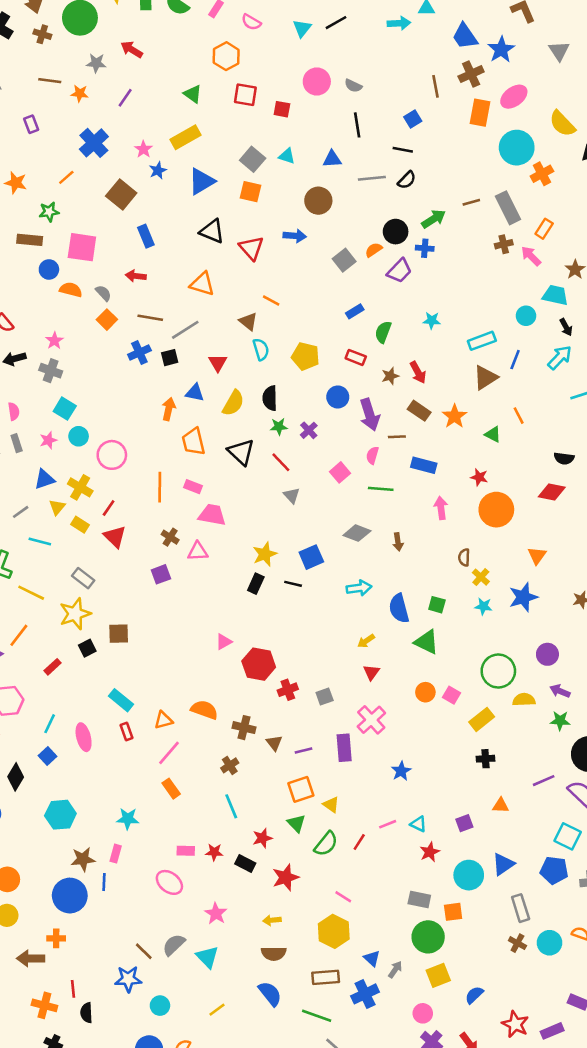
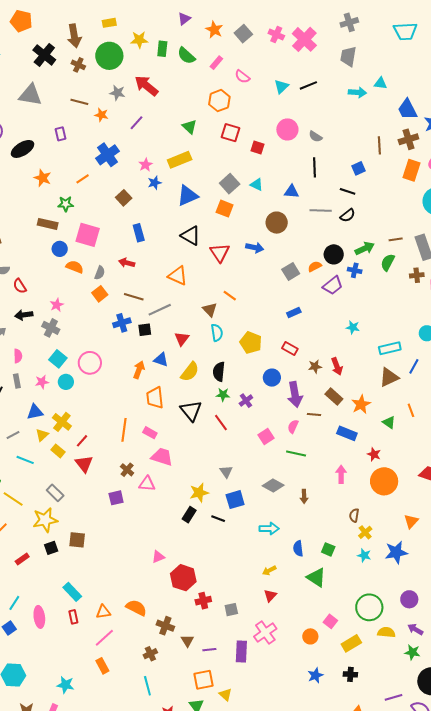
red arrow: (132, 49) -> (146, 86), size x1.4
brown square: (121, 195) -> (124, 198), size x0.7
gray semicircle: (103, 293) -> (100, 273), turned 56
green semicircle: (383, 332) -> (388, 262), moved
pink circle: (112, 455) -> (90, 363), moved
blue rectangle: (424, 465) -> (347, 433), moved
gray triangle: (292, 495) -> (226, 472), moved
blue semicircle: (399, 608) -> (298, 548), size x0.7
orange circle: (425, 692) -> (310, 636), moved
blue star: (401, 771) -> (315, 675), moved

